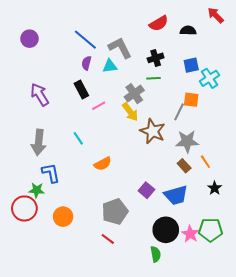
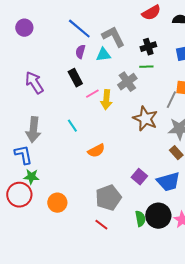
yellow arrow: (130, 112) -> (106, 100), moved, turned 42
blue L-shape: (51, 173) -> (23, 155), moved
green semicircle: (156, 254) -> (140, 219), moved

